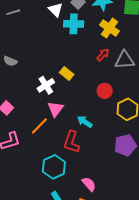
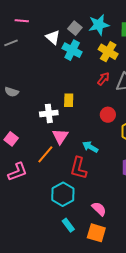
cyan cross: (74, 24) -> (72, 50), turned 30
yellow rectangle: (67, 74) -> (69, 100), turned 56
white cross: (46, 85) -> (49, 113), turned 30

